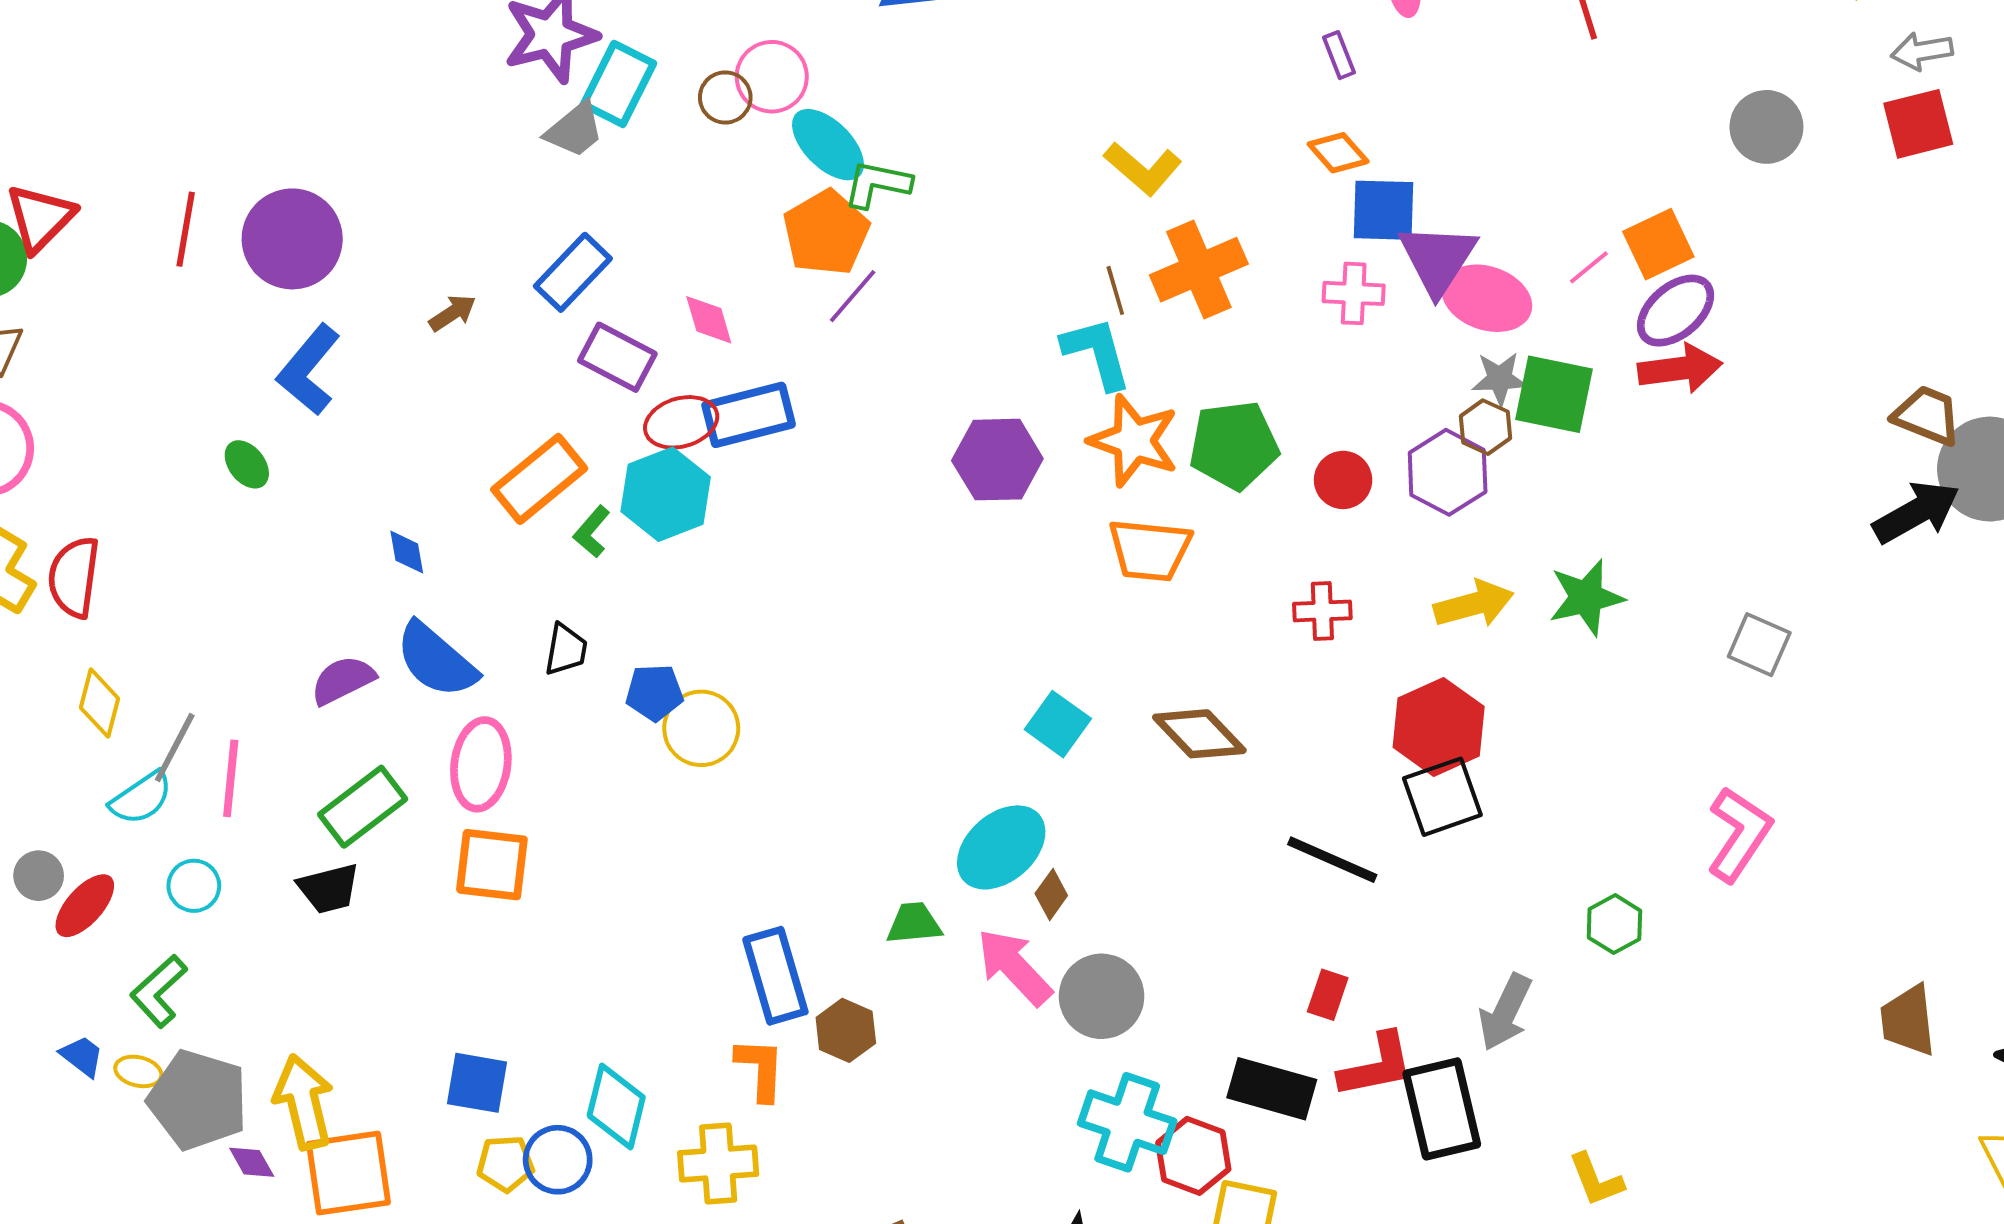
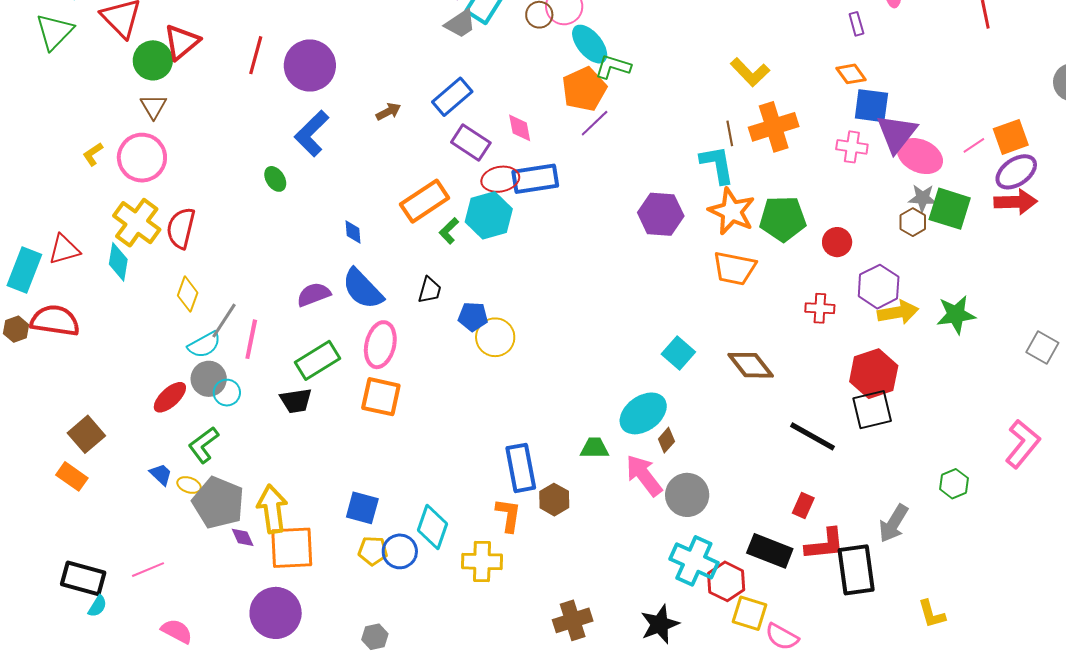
purple hexagon: (1448, 472) -> (879, 287), moved
gray circle: (39, 876) -> (209, 379), moved, size x1.4

